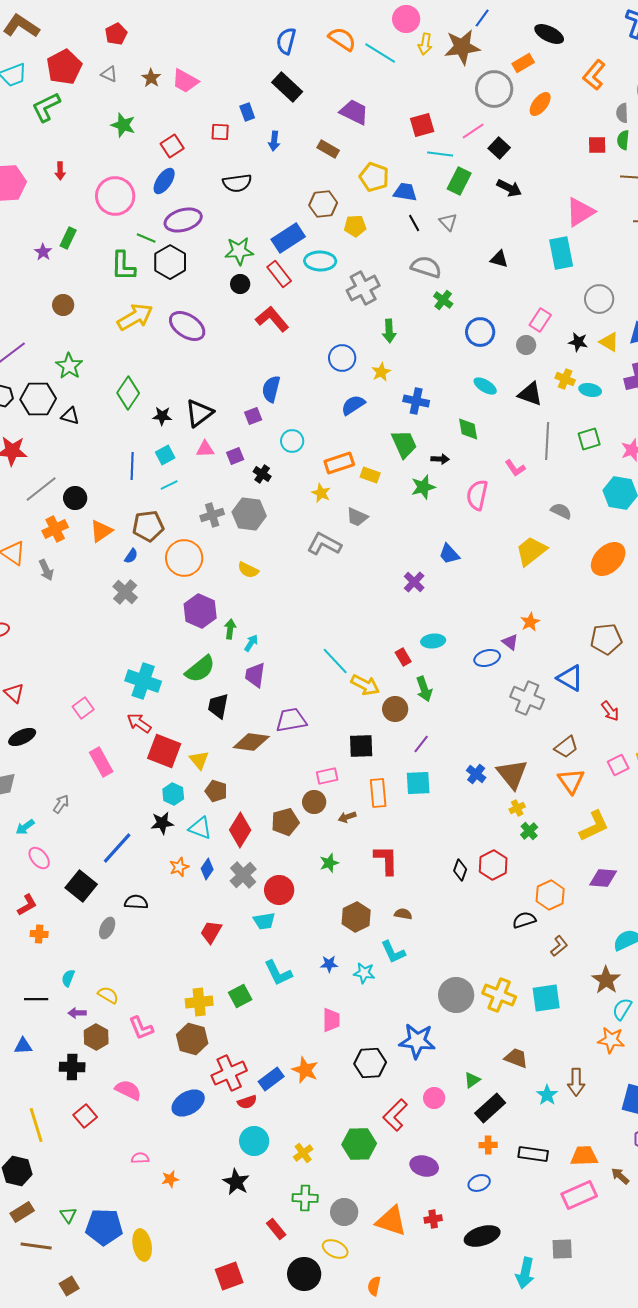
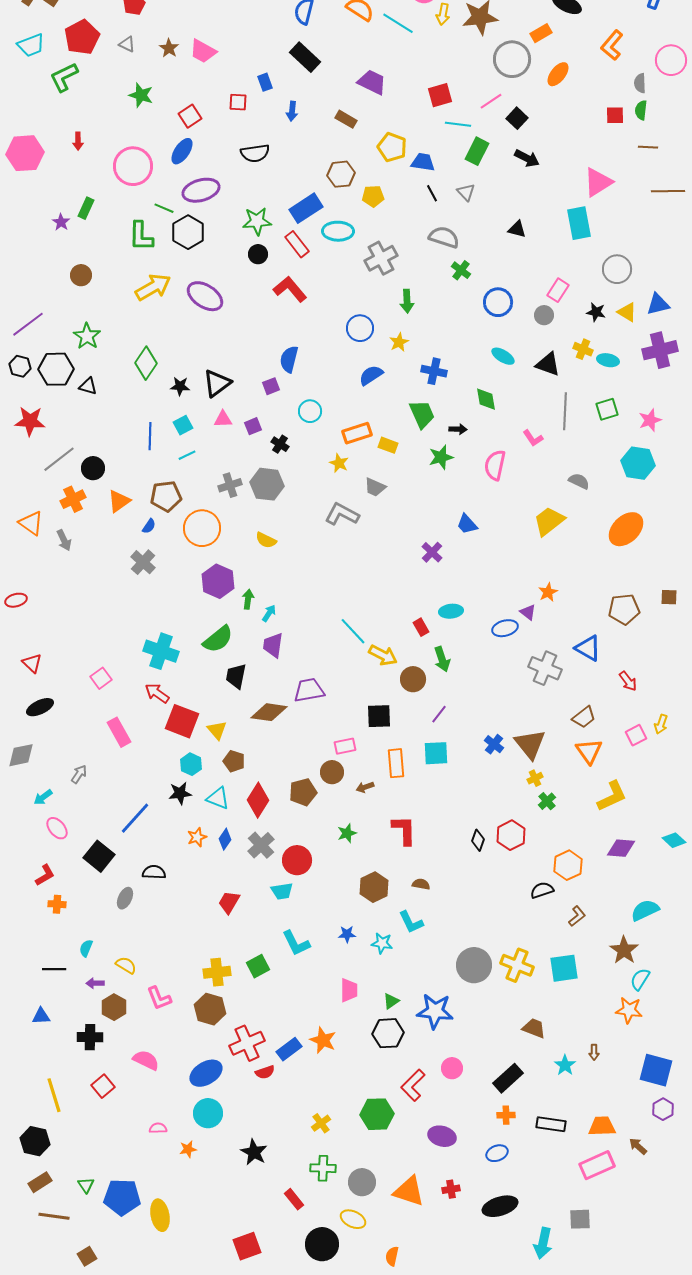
green triangle: (472, 1080) -> (391, 1001), moved
brown arrow: (576, 1082) -> (594, 1052), size x0.6
cyan circle: (254, 1141) -> (208, 1113), moved

